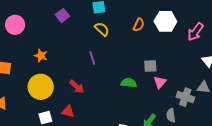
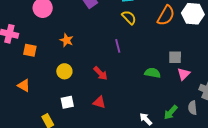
orange semicircle: (139, 25) -> (166, 15), size x1.5
yellow circle: (41, 87) -> (64, 71), size x0.6
red triangle: (68, 112) -> (99, 102), moved

